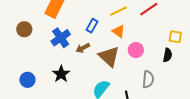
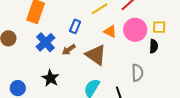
orange triangle: (119, 31) -> (110, 31), moved
pink circle: (136, 50) -> (135, 30), moved, size x1.5

